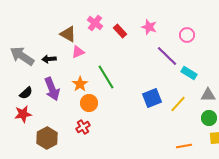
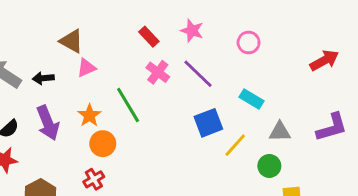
pink cross: (95, 23) -> (158, 72), moved
purple line: (167, 56) -> (198, 74), moved
blue square: (152, 98) -> (208, 123), moved
green circle: (209, 118) -> (269, 166), moved

